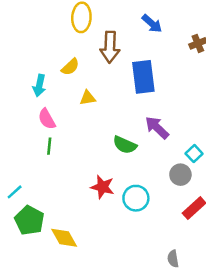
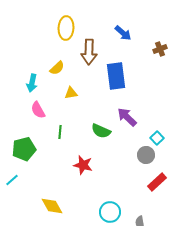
green line: (49, 146) -> (60, 132), moved
cyan line: (15, 192) -> (12, 180), moved
cyan circle: (136, 198) -> (110, 212), moved
green pentagon: (29, 220) -> (24, 149), moved, turned 30

